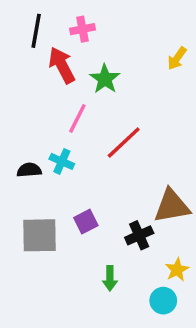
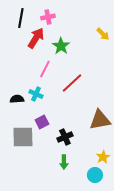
yellow arrow: (177, 58) -> (103, 34), turned -80
red arrow: (62, 65) -> (36, 38), turned 60
purple square: (86, 222) -> (42, 122), moved
black cross: (139, 235) -> (65, 137), moved

